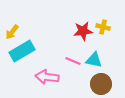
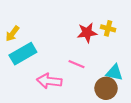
cyan triangle: (94, 60) -> (114, 73), moved

